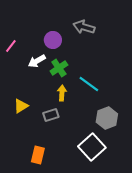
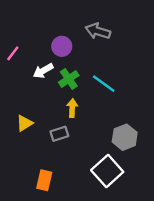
cyan line: (89, 84) -> (104, 84), moved

